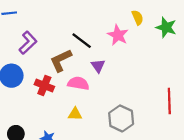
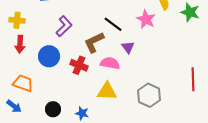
yellow triangle: (75, 114) -> (107, 91), size x1.5

